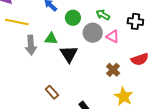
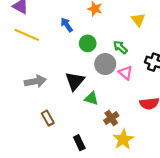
green triangle: (51, 39) -> (91, 98), moved
gray arrow: (31, 45) -> (35, 81), moved, turned -108
brown cross: (113, 70) -> (111, 118), moved

